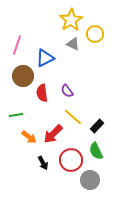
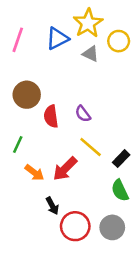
pink line: (17, 45) -> (18, 40), moved
blue triangle: (45, 58) -> (57, 39), moved
green line: (16, 115) -> (18, 144), turned -56
red circle: (71, 160) -> (75, 226), moved

